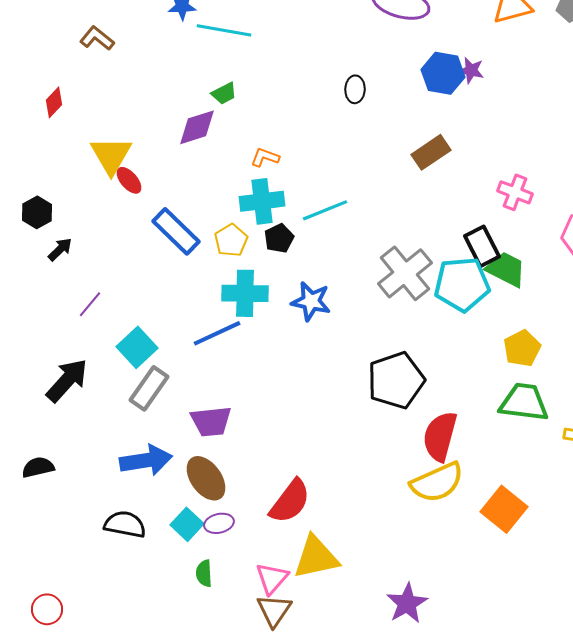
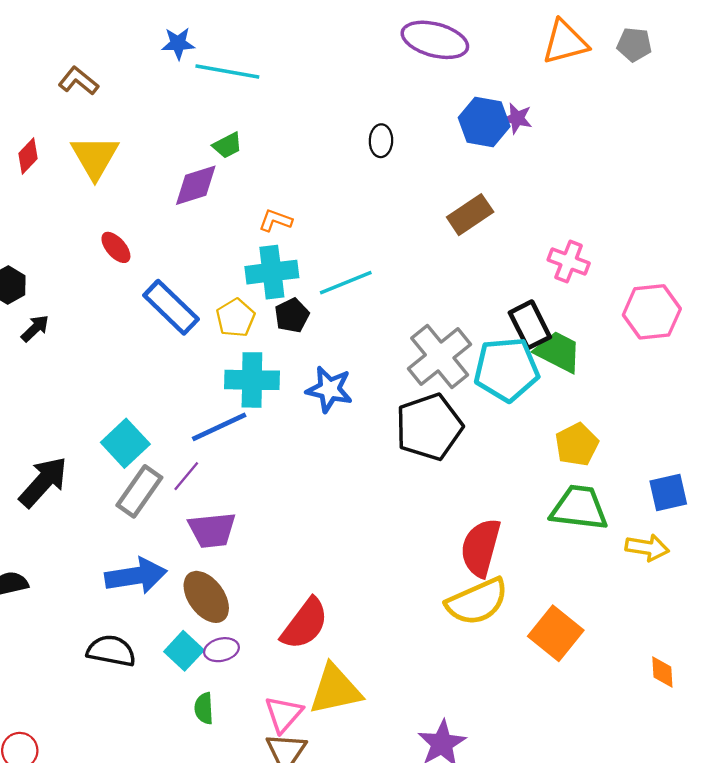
yellow triangle: (111, 155) -> (95, 157), moved
purple line: (90, 304) -> (186, 476), moved
black pentagon: (396, 380) -> (429, 427), moved

